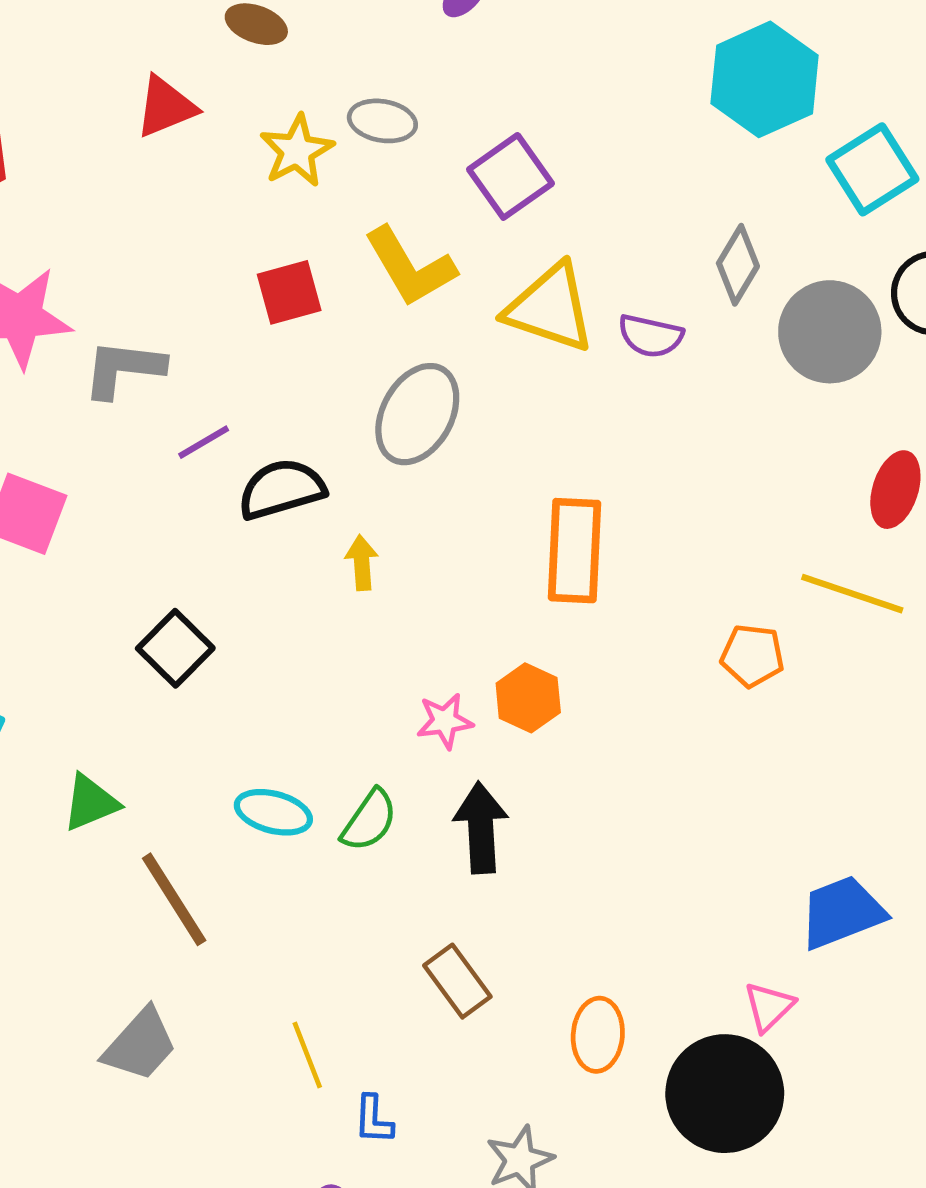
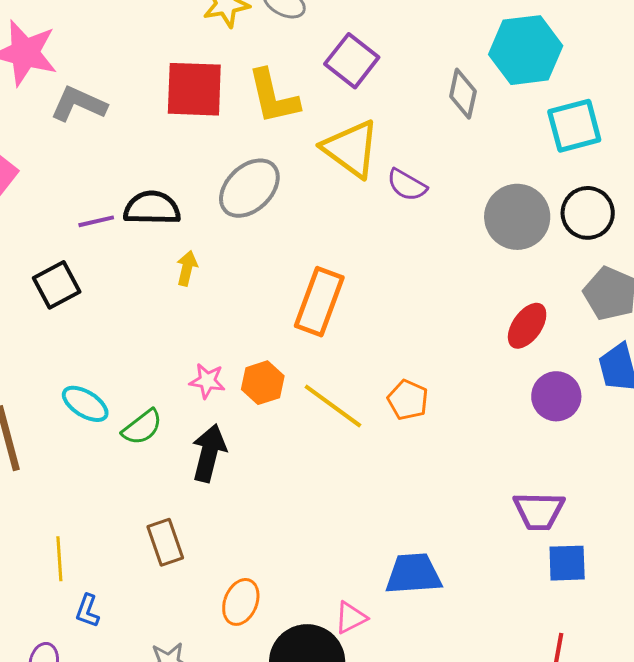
purple square: (510, 176) -> (352, 61), turned -34
gray diamond: (738, 265) -> (463, 94), moved, turned -36
red square: (289, 292) -> (194, 89), size x1.5
purple line: (204, 442) -> (96, 221), moved
yellow line: (852, 594) -> (333, 406), moved

